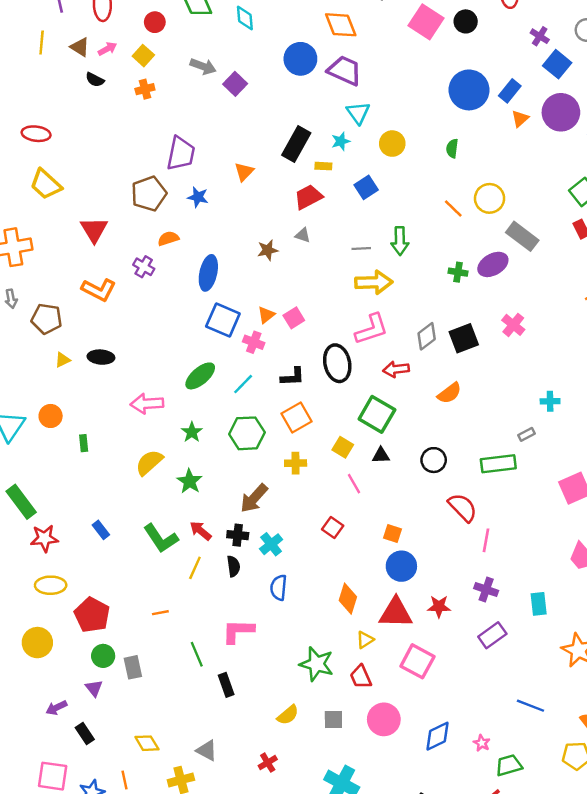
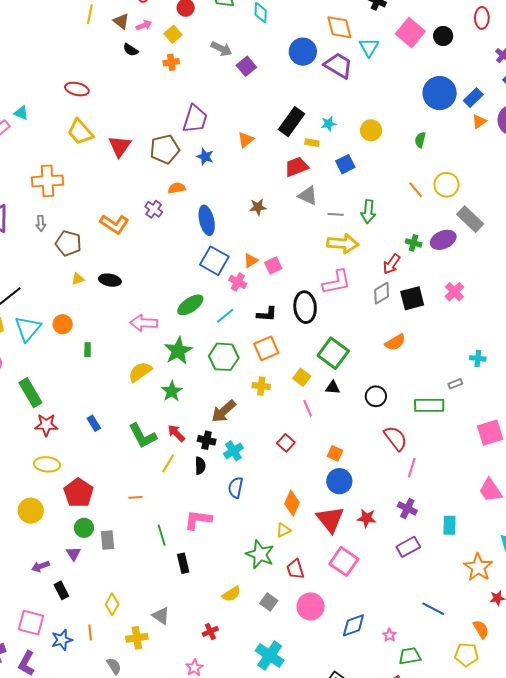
cyan triangle: (358, 113) -> (369, 47), moved
red triangle: (94, 230) -> (120, 146), moved
gray triangle: (303, 235) -> (308, 196), moved, size x1.5
blue ellipse: (208, 273) -> (207, 220), turned -32
red arrow: (396, 369) -> (392, 264), moved, turned -55
green star: (192, 432) -> (178, 351), size x1.6
red triangle: (396, 613) -> (330, 519), turned 44
yellow triangle: (365, 640) -> (283, 530), moved
gray square: (333, 720) -> (269, 602), turned 30
yellow diamond: (147, 743) -> (112, 604), turned 55

